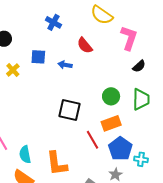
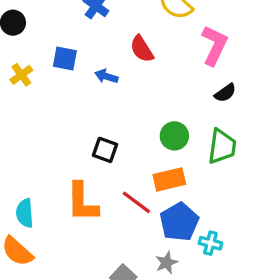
black square: (70, 110) -> (105, 150), size x0.7
red line: (93, 140) -> (136, 202), turned -30
orange L-shape: (57, 164) -> (82, 202), moved

